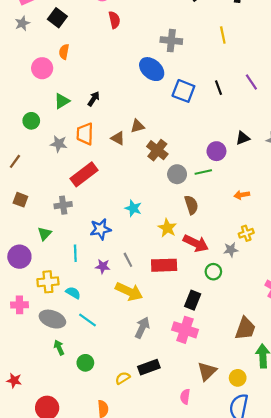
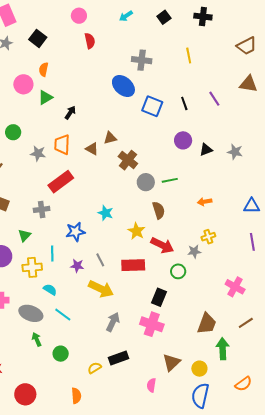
green triangle: (62, 101) -> (45, 97), moved
purple circle: (216, 151) -> (183, 140), moved
yellow cross: (48, 282) -> (32, 267), moved

